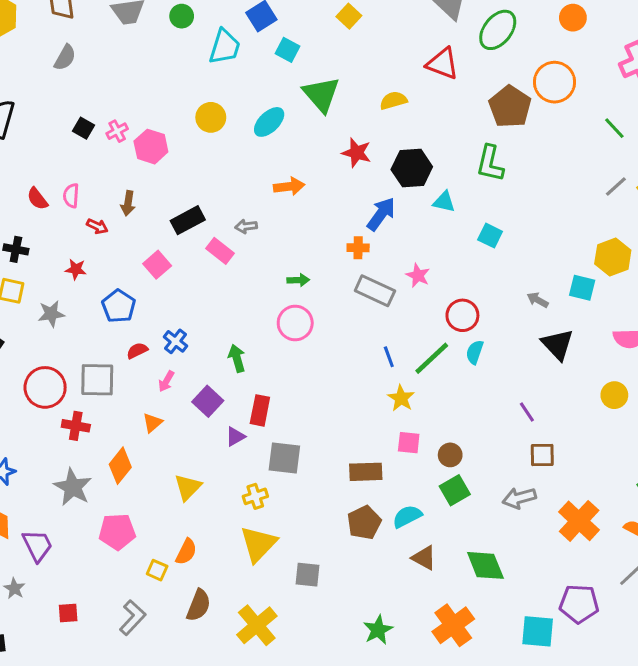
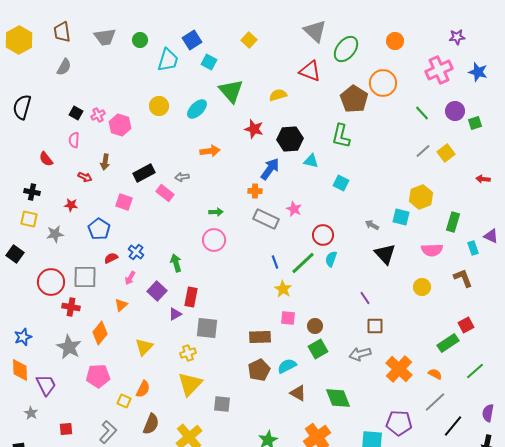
pink semicircle: (71, 196) -> (74, 140), moved
pink square: (157, 265) -> (124, 202), turned -30

